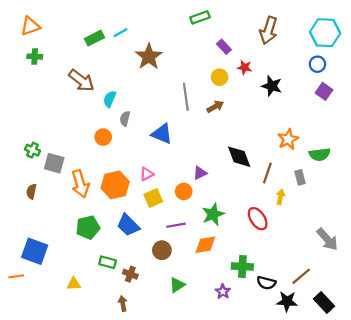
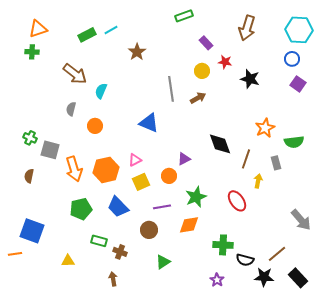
orange triangle: (30, 26) -> (38, 29), moved
brown star: (149, 57) -> (137, 52), size x0.7
gray semicircle: (125, 119) -> (71, 109), moved
purple star: (223, 292) -> (217, 280), moved

